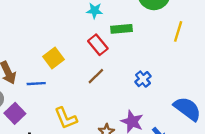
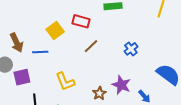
red rectangle: (98, 45) -> (81, 21), moved, turned -36
purple square: (15, 113) -> (22, 77), turned 30

